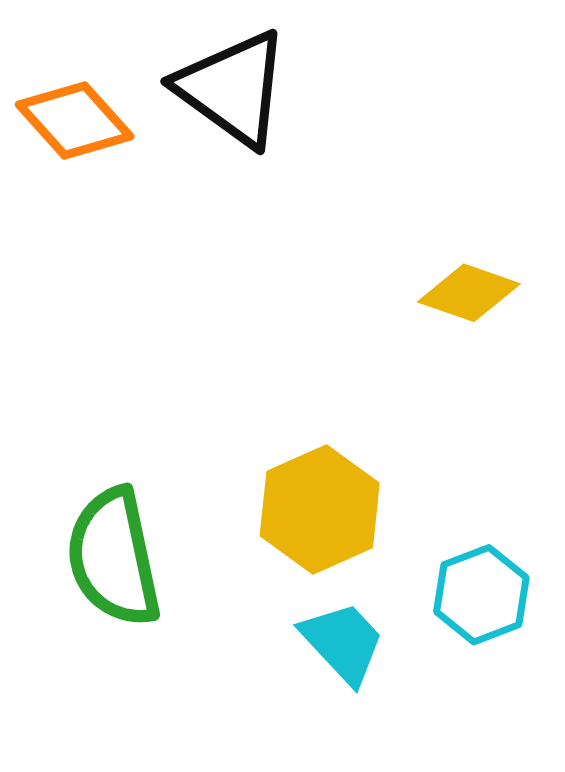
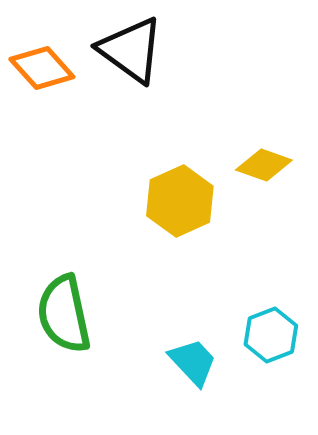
yellow hexagon: (320, 509) -> (180, 201), moved

